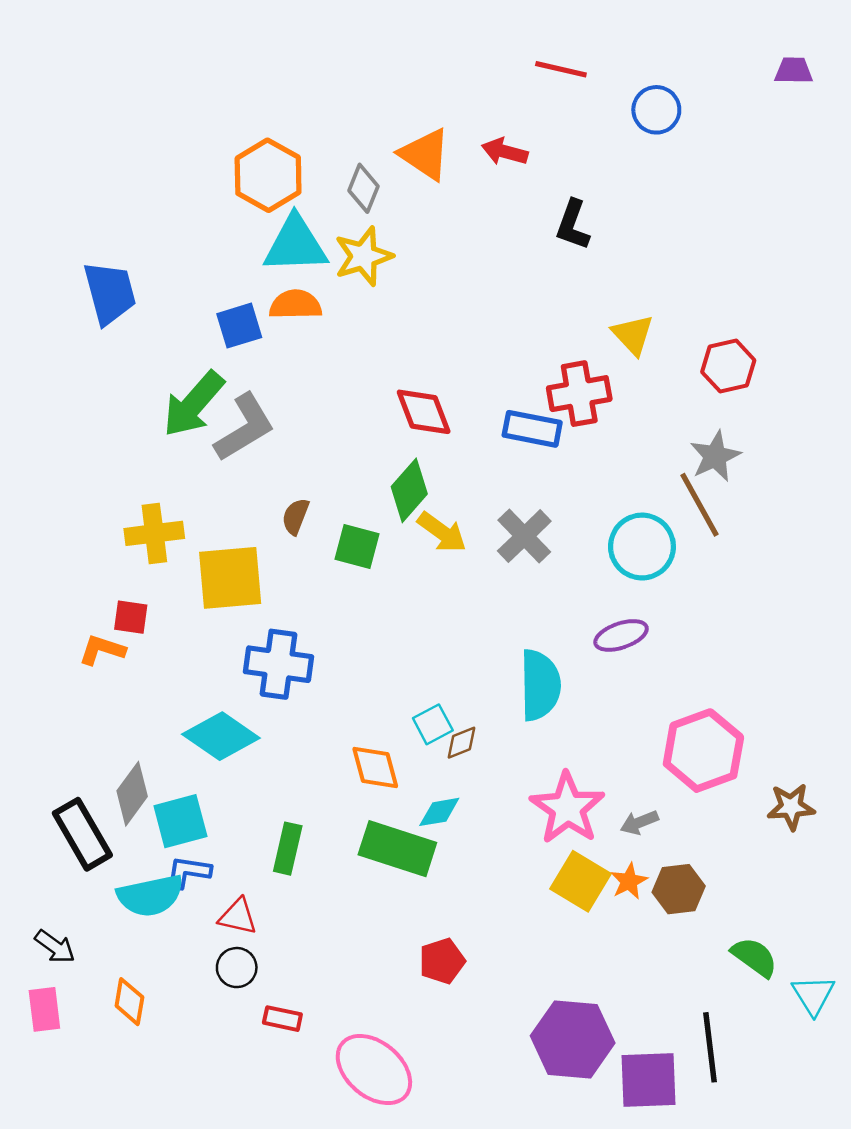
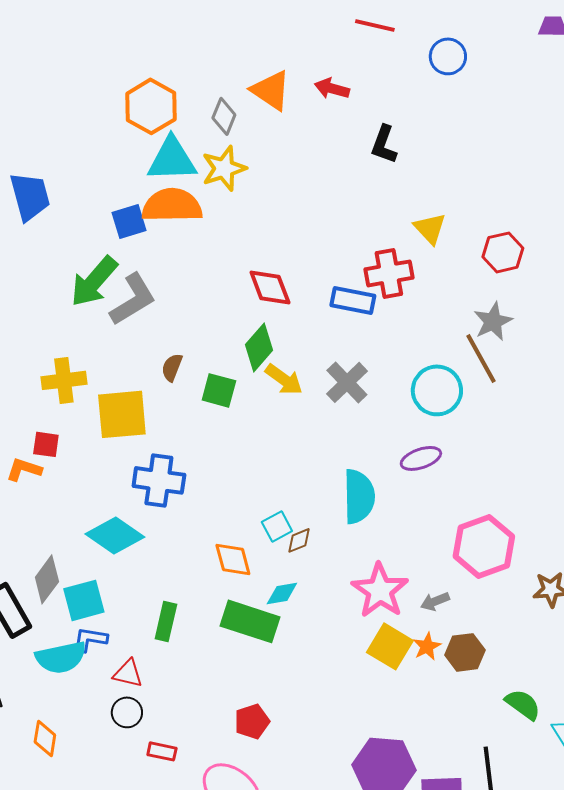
orange semicircle: (295, 305) -> (172, 205), size x1.5
red pentagon: (442, 961) -> (252, 721), moved

